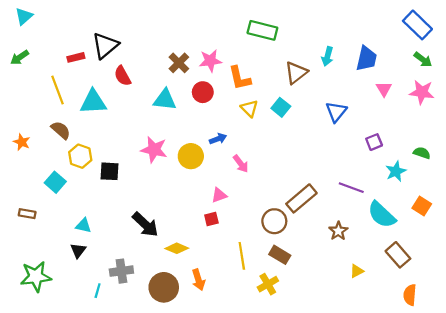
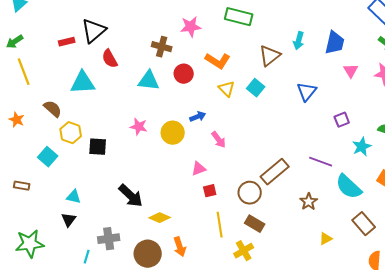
pink star: (210, 61) -> (191, 27), moved
brown cross: (179, 63) -> (162, 47), turned -30
orange L-shape: (240, 78) -> (218, 61), turned -45
yellow line: (57, 90) -> (24, 72), moved
pink star: (154, 150) -> (139, 127), size x0.7
red square: (211, 219) -> (210, 191), moved

